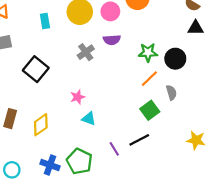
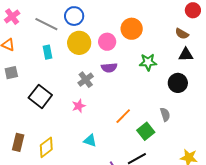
green star: (148, 52) -> (148, 62), moved
black circle: (175, 59) -> (178, 83), moved
orange line: (149, 79) -> (123, 116), moved
pink star: (78, 97) -> (79, 106), moved

